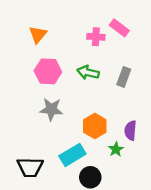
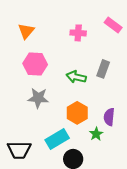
pink rectangle: (119, 28) -> (113, 25), moved
green arrow: (88, 72) -> (76, 77), moved

